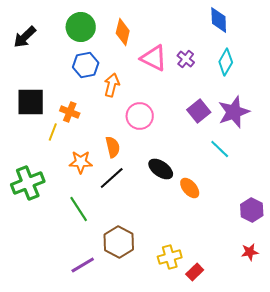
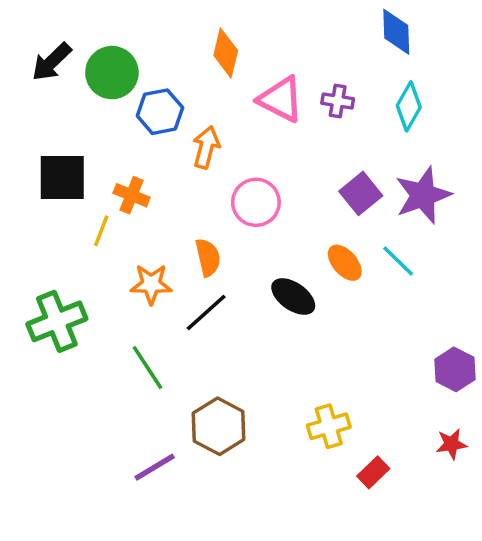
green circle: (81, 27) -> (112, 73), moved
purple cross: (186, 59) -> (338, 101), turned -30
orange ellipse: (190, 188) -> (345, 263), moved
yellow cross: (170, 257) -> (329, 426), moved
red rectangle: (195, 272) -> (373, 472), moved

